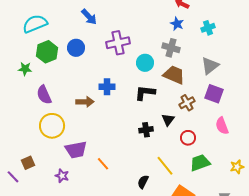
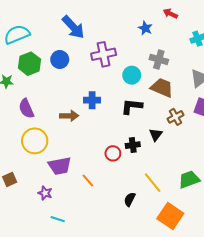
blue arrow: (89, 17) -> (73, 27), size x1.4
blue star: (177, 24) -> (145, 28), moved
red circle: (188, 138) -> (113, 153), moved

